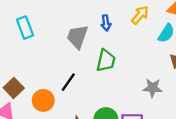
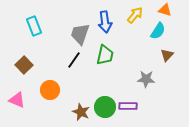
blue arrow: (106, 23) -> (105, 22), size x1.5
black line: (68, 82) -> (74, 60), moved
brown square: (14, 88) -> (24, 65), moved

